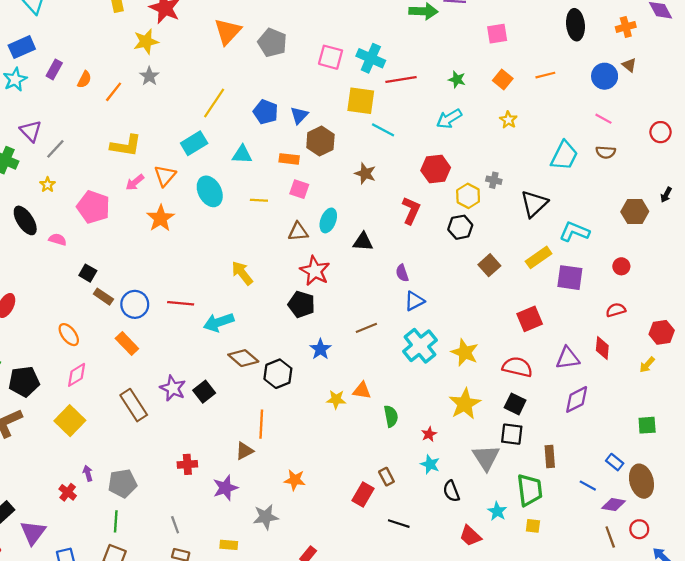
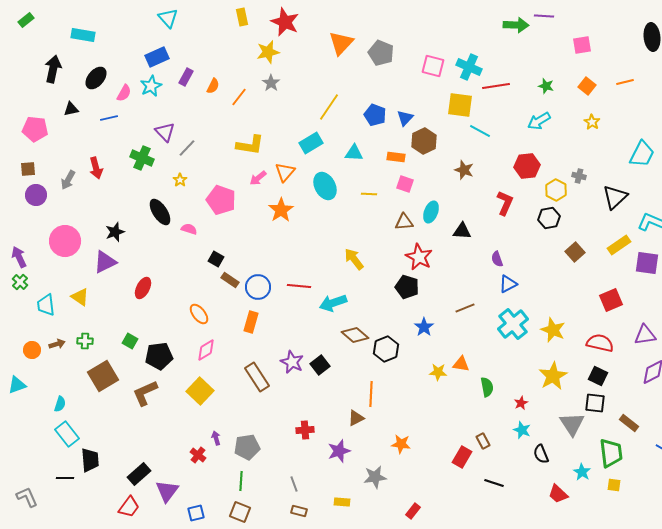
orange rectangle: (127, 344) -> (251, 322), turned 60
brown rectangle: (550, 456) -> (629, 423), turned -48

